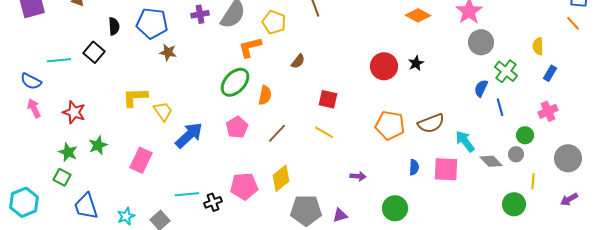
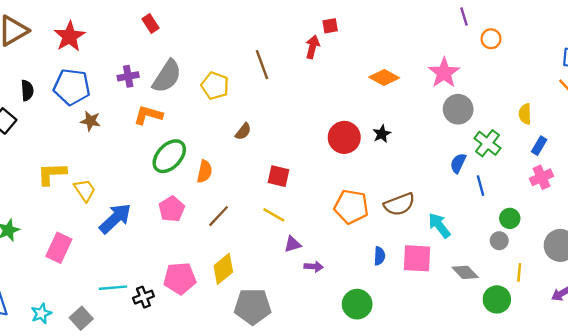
orange L-shape: (250, 47) -> (148, 115), moved, turned 30
pink cross: (548, 111) -> (541, 177), moved
gray diamond: (491, 161) -> (465, 272), moved
purple triangle: (340, 215) -> (293, 244), moved

